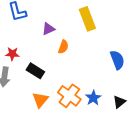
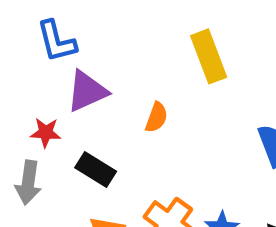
purple triangle: (48, 29) -> (87, 91), moved, size x1.5

